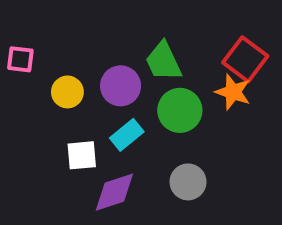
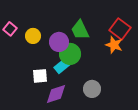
pink square: (20, 59) -> (10, 29), turned 32
yellow circle: (67, 92) -> (33, 36), moved
green circle: (180, 110) -> (70, 54), moved

